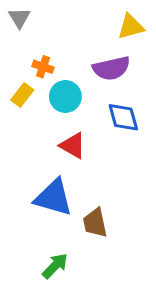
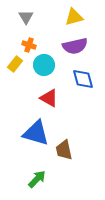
gray triangle: (19, 18) -> (26, 17), moved
yellow triangle: (131, 27) -> (74, 17), moved

